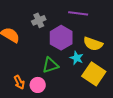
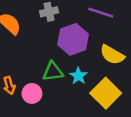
cyan star: (77, 58) -> (78, 76), moved

